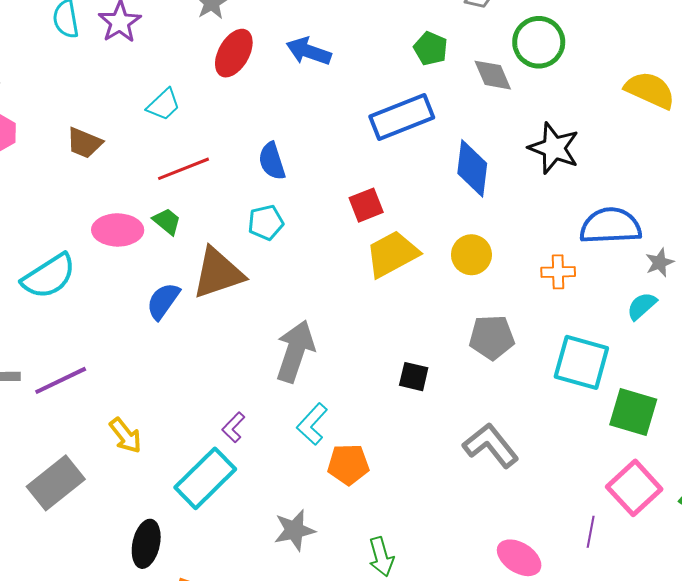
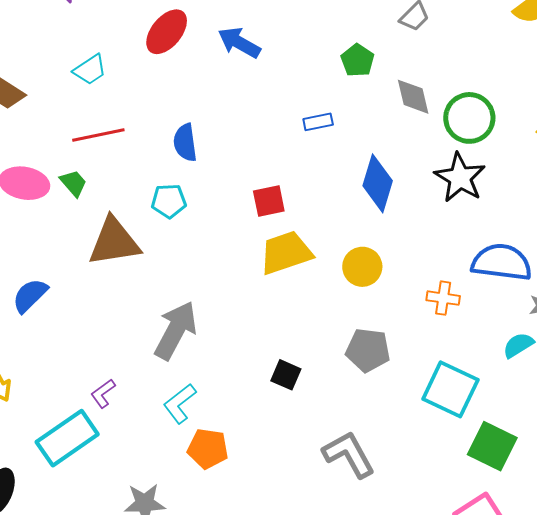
green circle: (539, 42) -> (469, 118), moved
blue rectangle: (402, 117) -> (318, 122), size x0.5
blue semicircle: (163, 301) -> (30, 295), moved

